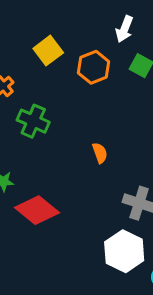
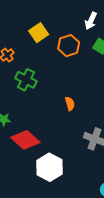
white hexagon: (124, 251) -> (49, 167), moved

